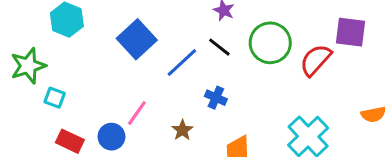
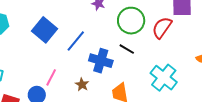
black line: (219, 47) -> (127, 49), moved
blue cross: (216, 98) -> (101, 61), size x1.6

